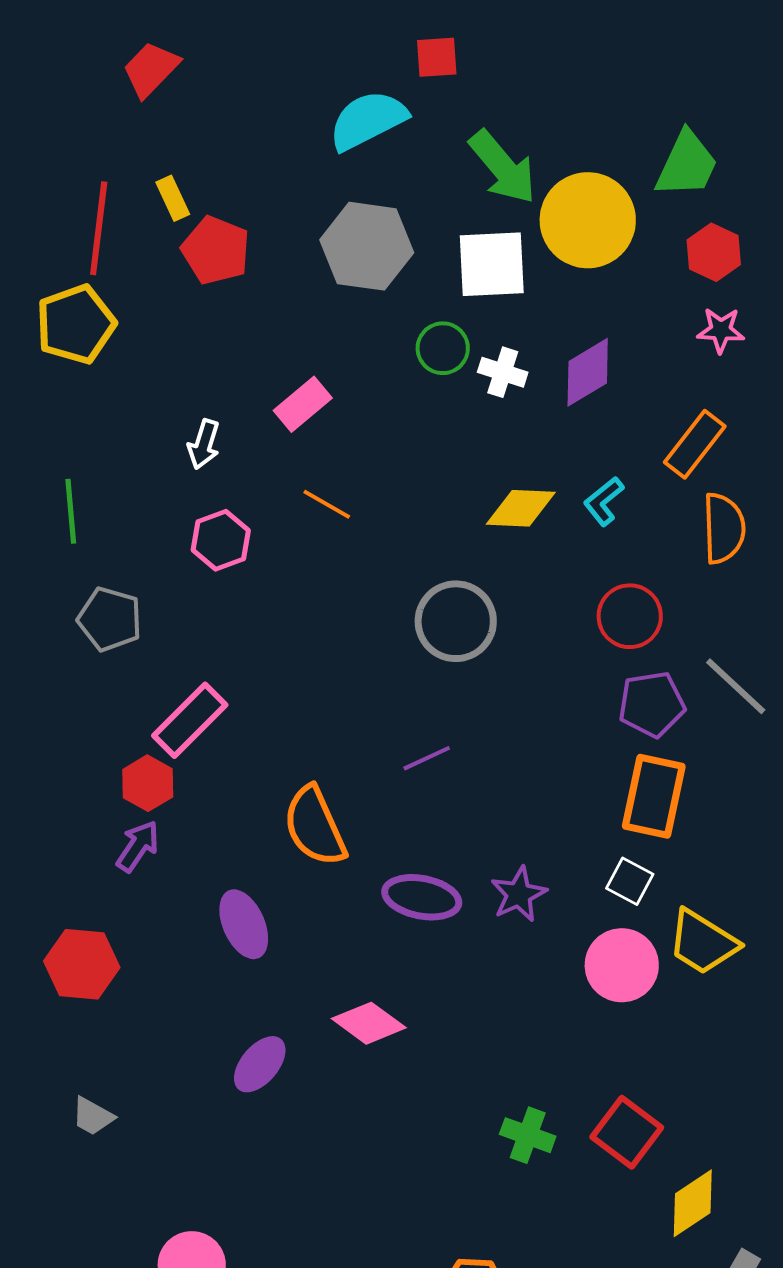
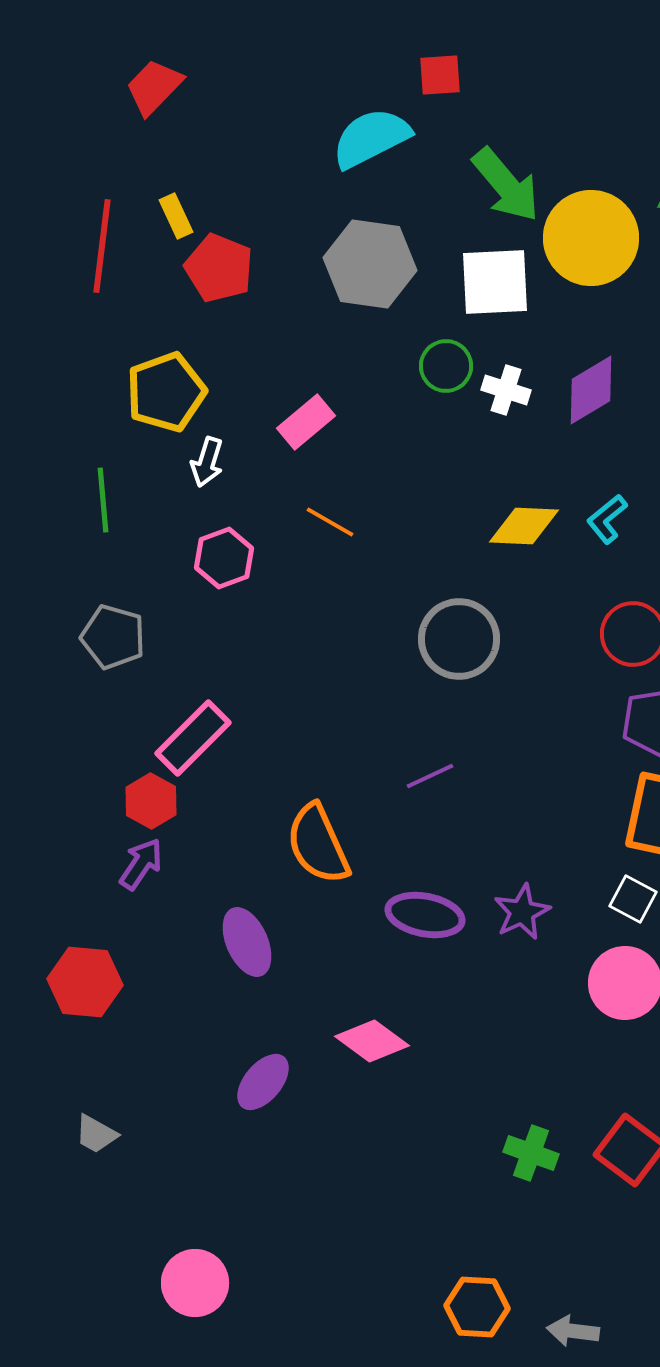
yellow pentagon: (76, 324) -> (166, 392), moved
green line: (71, 511) -> (103, 500), moved

